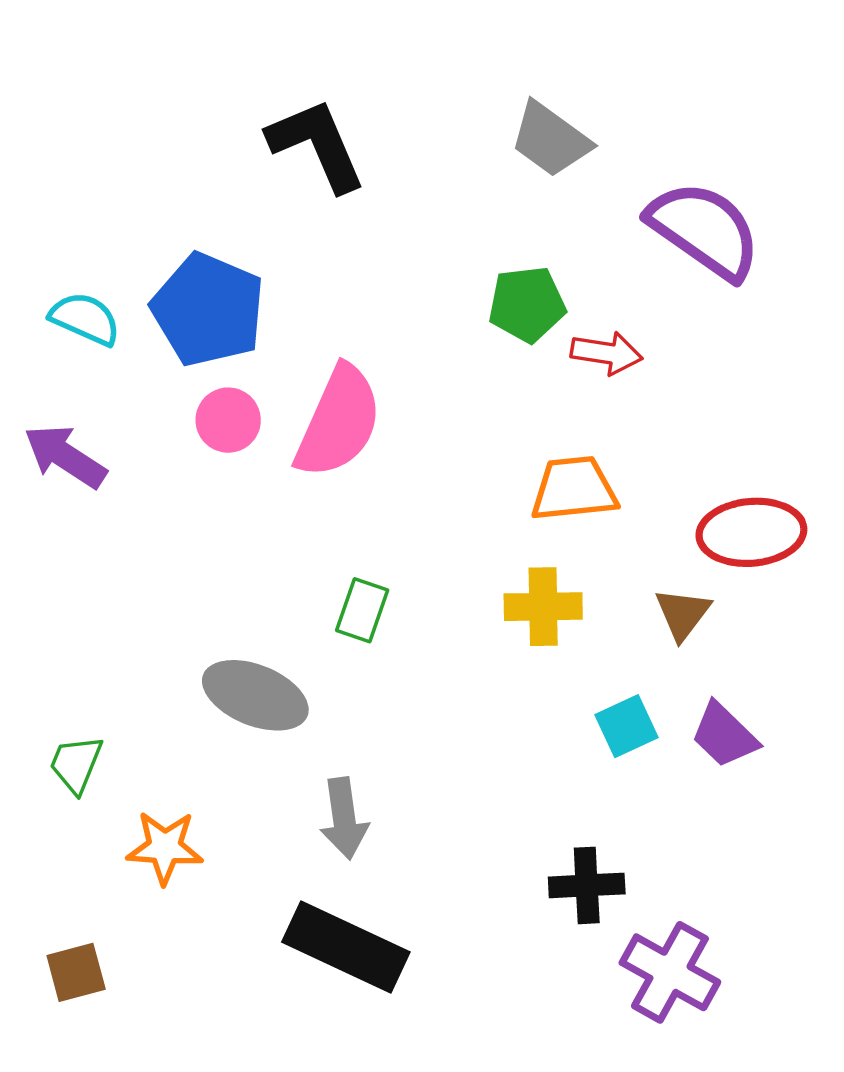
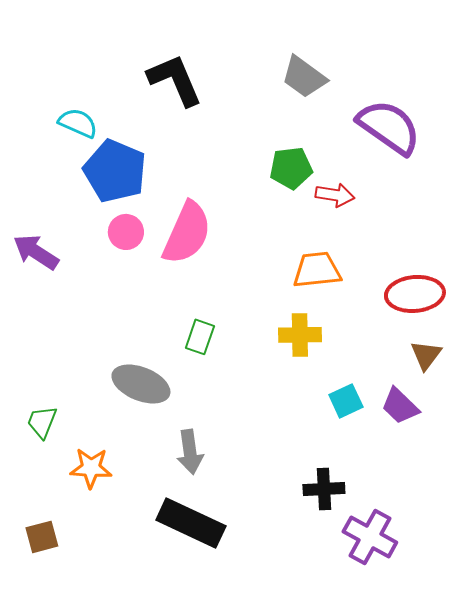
cyan semicircle: (85, 319) -> (78, 123), moved
brown triangle: (683, 614) -> (426, 355), moved

